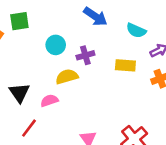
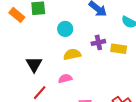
purple cross: (85, 55) -> (98, 42), moved
pink semicircle: (49, 101) -> (65, 79), moved

